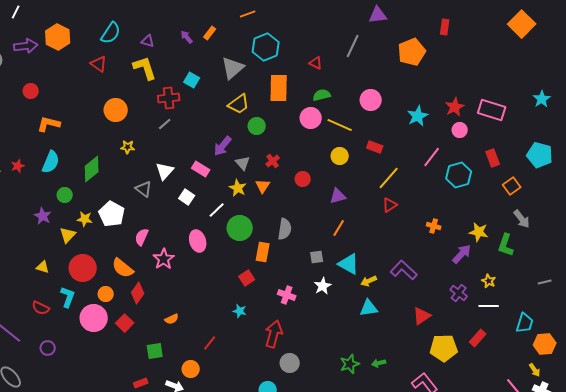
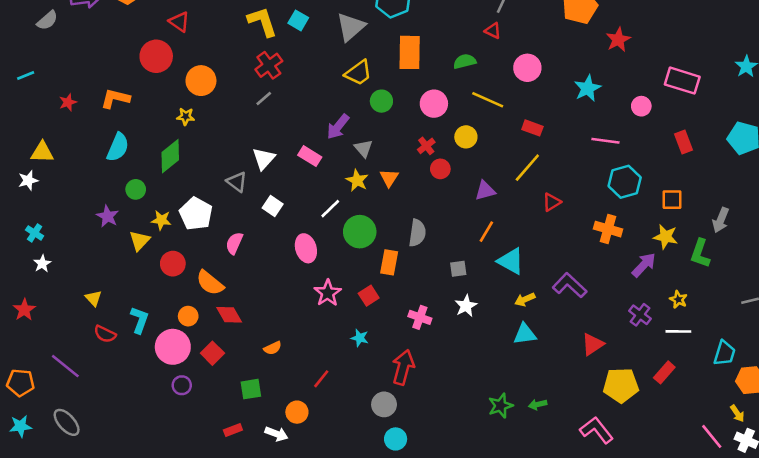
red triangle: (316, 63) -> (493, 31), moved
yellow L-shape: (145, 68) -> (262, 22), moved
cyan square: (192, 80) -> (298, 20), moved
red circle: (31, 91) -> (156, 56), moved, size x1.6
red cross: (169, 98) -> (269, 65), turned -30
red star: (455, 107) -> (618, 40), moved
pink circle: (311, 118) -> (434, 104), moved
yellow star: (128, 147) -> (186, 116), moved
yellow circle: (340, 156) -> (466, 137), moved
pink line: (432, 157) -> (605, 141), turned 60
red cross: (273, 161) -> (426, 146), moved
red star: (18, 166) -> (68, 102), moved
cyan hexagon: (459, 175) -> (625, 182), moved
yellow line: (389, 178) -> (527, 168), moved
orange square: (512, 186) -> (672, 200), moved, turned 36
white square: (187, 197) -> (273, 206), moved
gray arrow: (522, 219) -> (721, 220), turned 60
orange cross: (434, 226) -> (608, 229), size x1.5
pink star: (164, 259) -> (328, 293), moved
cyan triangle: (349, 264) -> (511, 261), moved
yellow triangle: (43, 267) -> (93, 298), moved, turned 32
red circle: (83, 268) -> (173, 264), moved, size x0.7
red diamond: (138, 293) -> (229, 315), turned -65
purple circle: (48, 348) -> (182, 385), moved
gray circle: (290, 363) -> (384, 404), moved

